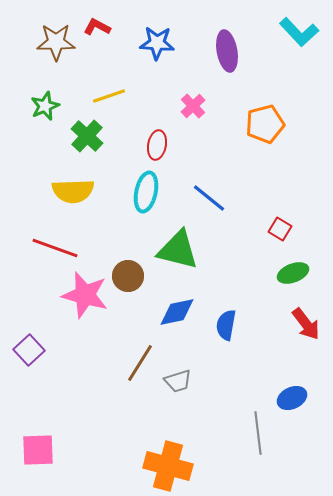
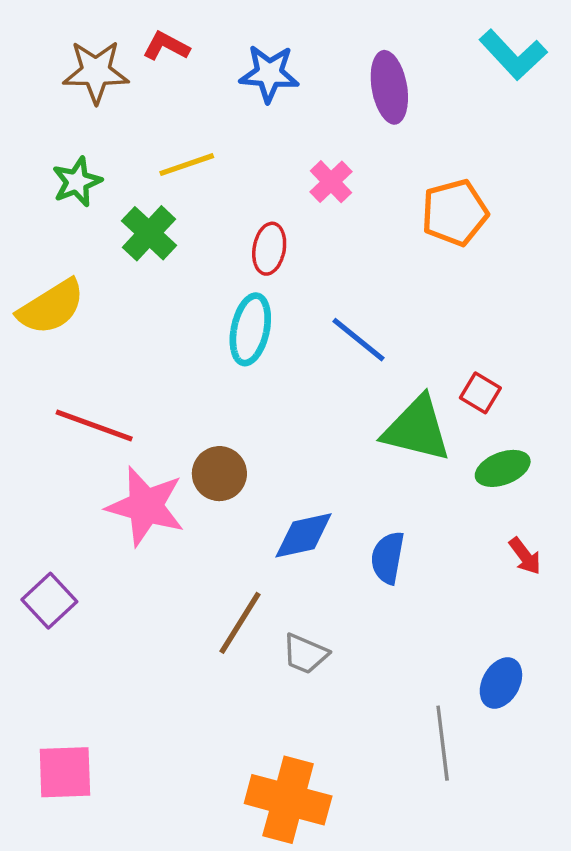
yellow semicircle: (73, 191) -> (51, 307), moved, turned -30
green triangle: (178, 250) -> (417, 429), moved
red arrow: (306, 324) -> (525, 556), size x0.7
gray trapezoid: (178, 381) -> (305, 654), turned 40
blue ellipse: (292, 398) -> (501, 683), turned -36

